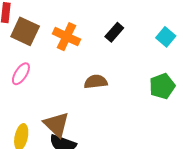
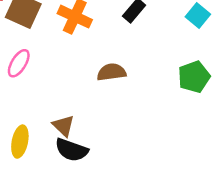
brown triangle: (56, 124) -> (63, 126), size x0.7

